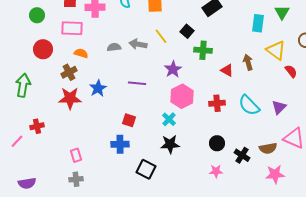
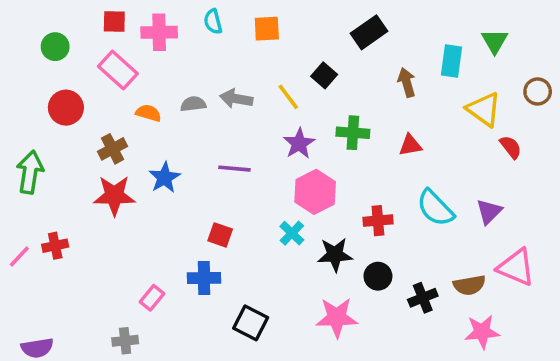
pink rectangle: (72, 28) -> (118, 70), turned 40
yellow line: (161, 36) -> (288, 97), moved
green cross: (203, 50) -> (353, 133), moved
orange semicircle: (81, 53) -> (148, 113), moved
brown arrow: (248, 62) -> (407, 83), moved
red triangle: (227, 70) -> (410, 145), moved, turned -40
red cross: (217, 103) -> (378, 221), moved
pink line: (17, 141) -> (19, 256), moved
black star: (170, 144) -> (335, 255), moved
pink rectangle: (76, 155) -> (152, 298), moved, turned 56
black cross: (242, 155) -> (423, 298), turned 35
pink star: (216, 171) -> (337, 317), moved, size x1.6

